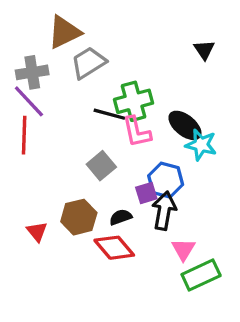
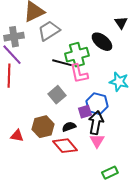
black ellipse: (185, 125) -> (102, 42), moved
red triangle: (37, 232) -> (17, 136), turned -40
pink triangle: (183, 249) -> (97, 141), moved
green rectangle: (201, 275) -> (110, 173), moved, size x0.7

